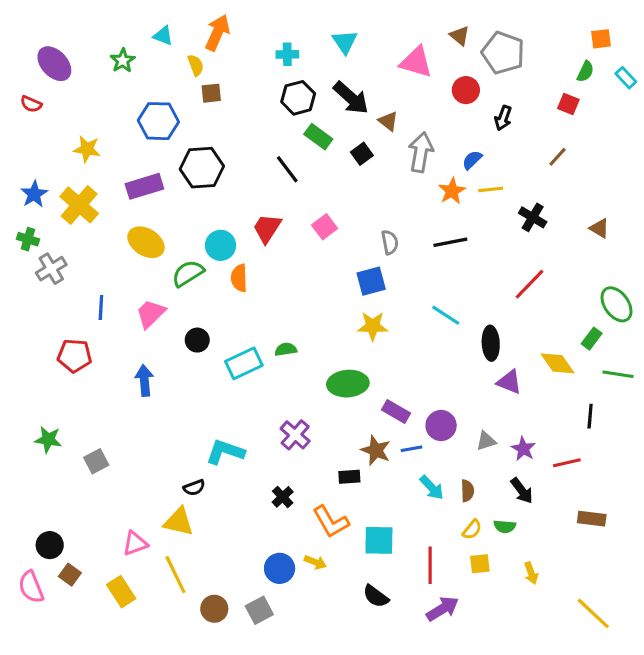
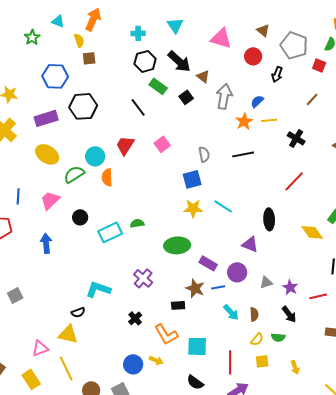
brown triangle: (460, 36) -> (263, 30), moved
gray pentagon: (503, 53) -> (294, 45), moved
cyan line: (446, 315) -> (223, 206), moved
purple triangle: (509, 382) -> (250, 244), moved

